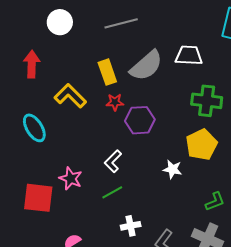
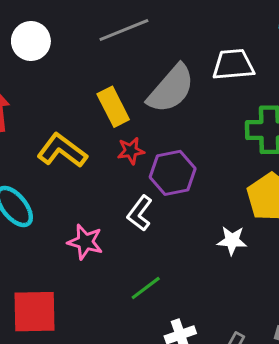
white L-shape: (113, 161) -> (140, 213), moved
pink star: (71, 179) -> (85, 242), moved

